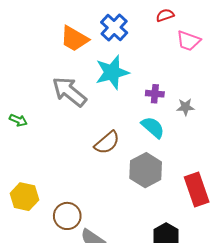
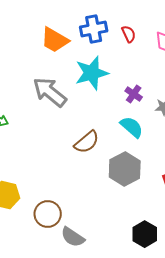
red semicircle: (165, 15) -> (129, 34), moved, turned 84
blue cross: (114, 28) -> (94, 29), turned 36
purple cross: (155, 94) -> (134, 94), turned 30

